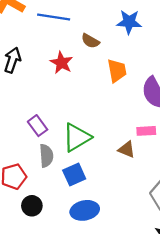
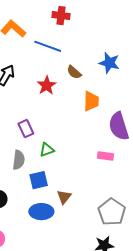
purple rectangle: (38, 126) -> (26, 129), moved
green triangle: (77, 137) -> (47, 150), size x0.6
brown triangle: (127, 149) -> (64, 197), moved, turned 35

